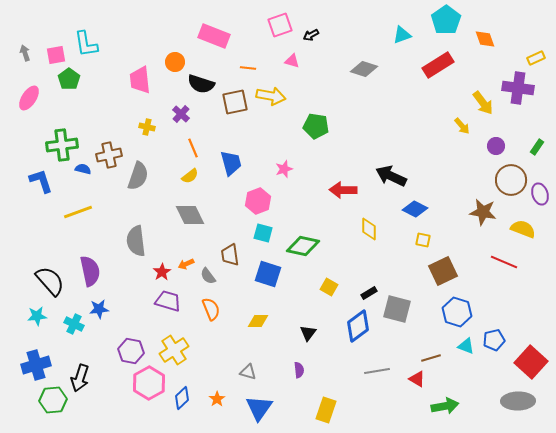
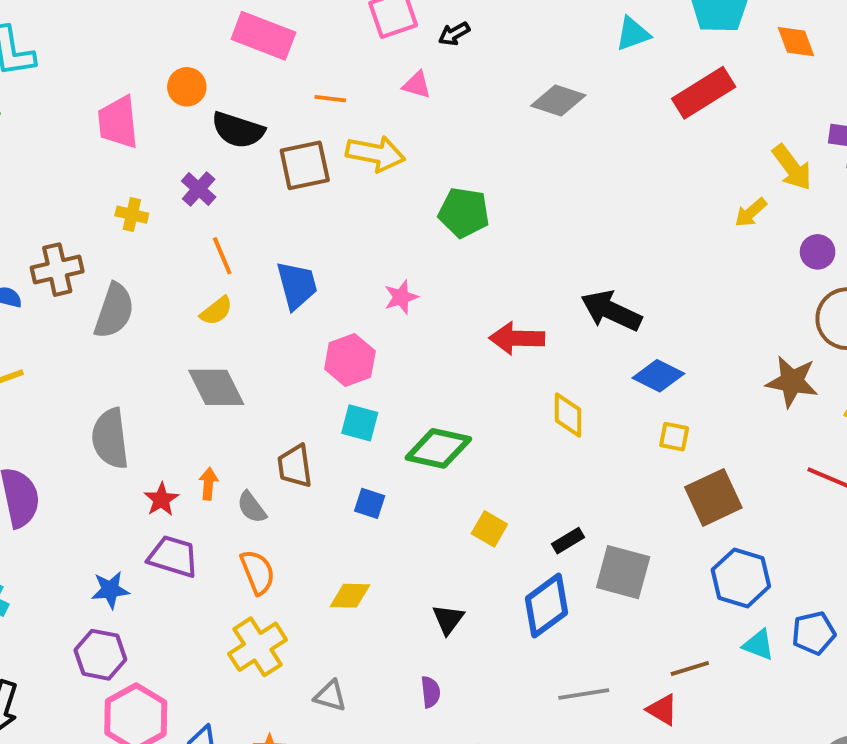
yellow arrow: (462, 126) -> (751, 213), turned 90
orange arrow: (186, 264) -> (208, 484), turned 119
blue square: (268, 274) -> (370, 503), size x0.6
blue star: (99, 309) -> (110, 590), moved
yellow cross: (174, 350) -> (258, 647), moved

